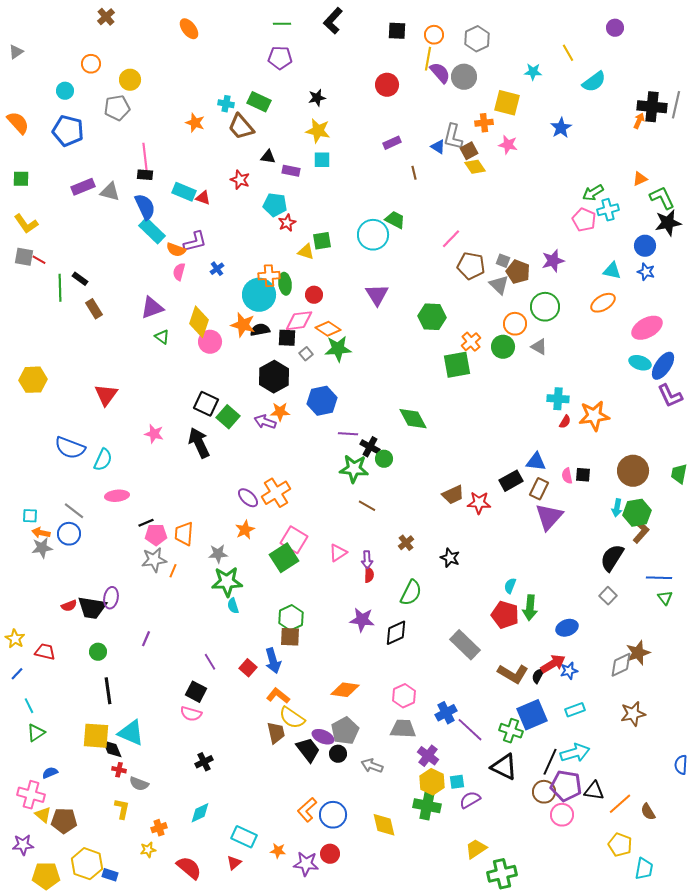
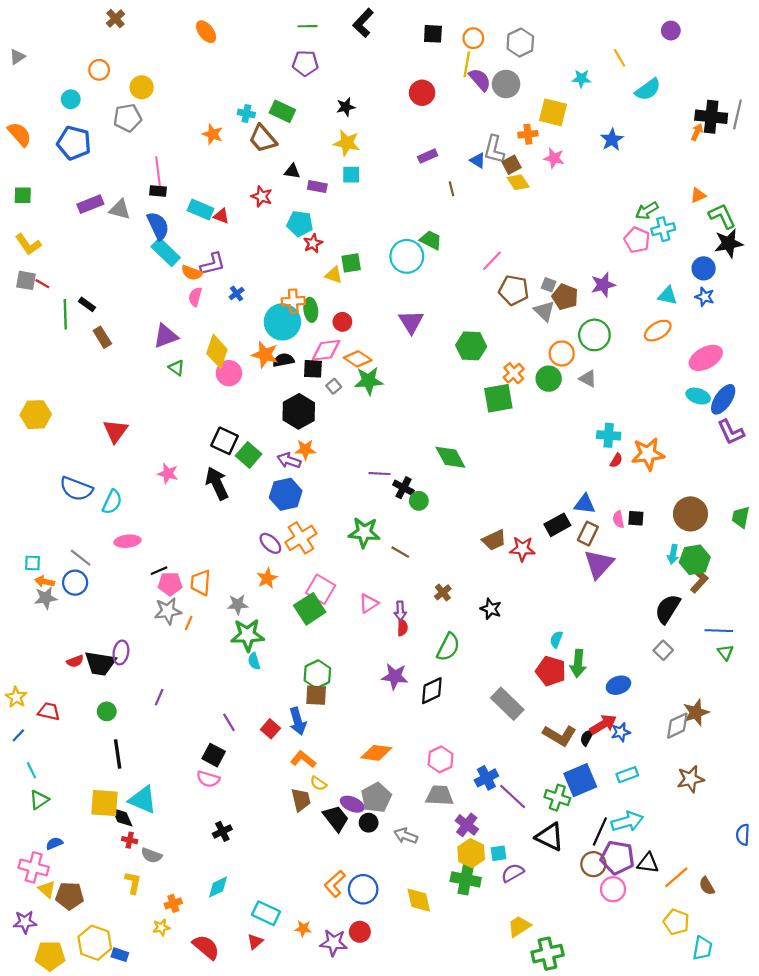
blue hexagon: (322, 401) -> (286, 494), moved
green star: (354, 469) -> (364, 532), moved
yellow semicircle: (292, 718) -> (318, 783), size x0.6

